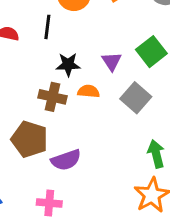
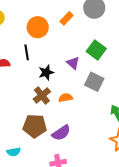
orange semicircle: (89, 91) -> (66, 98), moved
brown cross: (52, 97) -> (42, 95), turned -36

